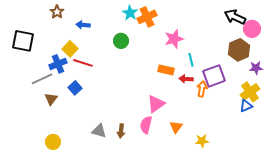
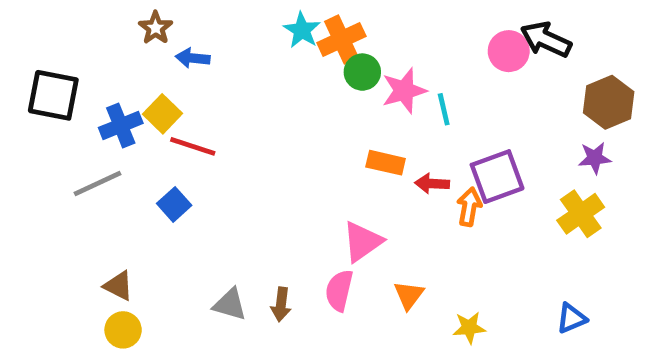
brown star: (57, 12) -> (156, 28), moved
pink circle: (252, 29) -> (509, 51), moved
green circle: (121, 41) -> (362, 72), moved
brown hexagon: (239, 50) -> (609, 102), moved
cyan line: (191, 60) -> (444, 109), moved
blue cross: (58, 64) -> (121, 125), moved
brown triangle: (51, 99) -> (118, 286), moved, turned -40
blue triangle: (246, 106) -> (571, 318), moved

